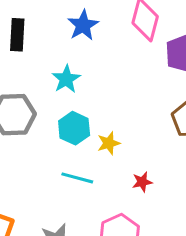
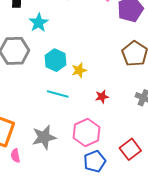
cyan star: (66, 79) -> (39, 23), moved

